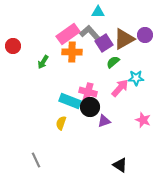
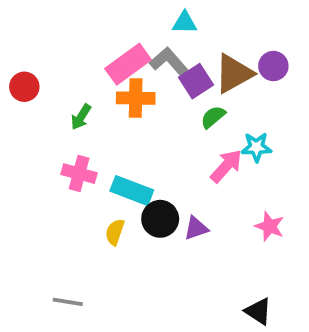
pink cross: (88, 92) -> (79, 174), moved
black circle: (90, 107) -> (160, 219), moved
gray line: (36, 160) -> (68, 302), turned -56
black triangle: (120, 165) -> (258, 311), moved

